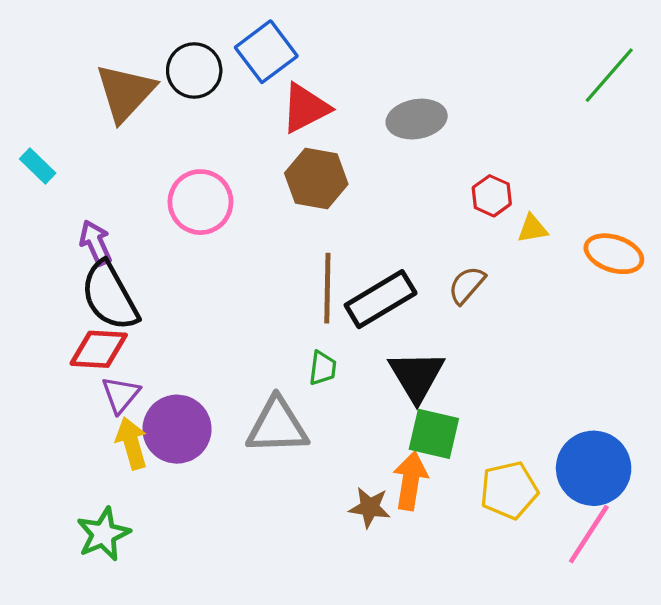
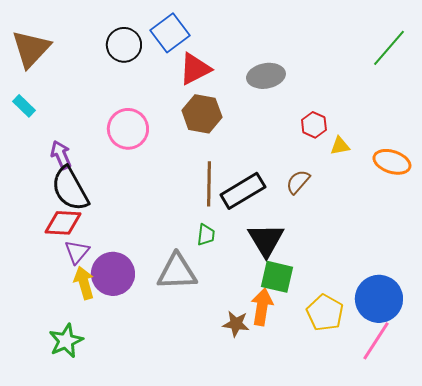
brown triangle: (125, 92) -> (31, 49), moved
yellow pentagon: (509, 490) -> (325, 313), turned -30

